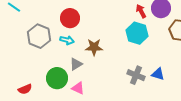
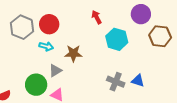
red arrow: (141, 11) -> (97, 17), moved
gray hexagon: (39, 36) -> (22, 27), moved

